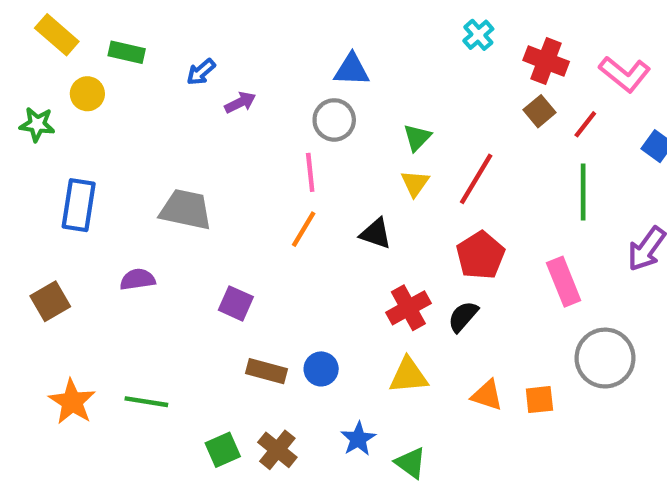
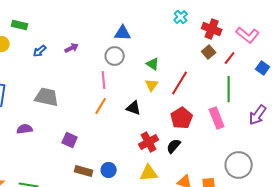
blue arrow: (201, 72) -> (40, 51), moved
green triangle: (417, 137) -> (153, 64), turned -40
pink rectangle: (564, 282) -> (217, 118), moved

